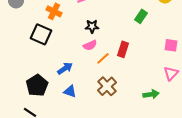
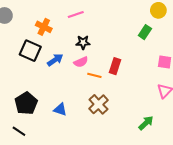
green rectangle: (141, 16) -> (145, 32), moved
orange line: (103, 58) -> (94, 75), turned 56
blue arrow: (65, 68) -> (55, 60), moved
green arrow: (151, 94) -> (146, 123), moved, turned -35

